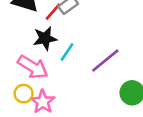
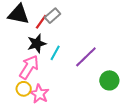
pink arrow: (33, 67) -> (29, 67), turned -85

